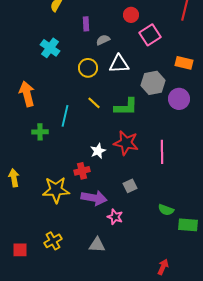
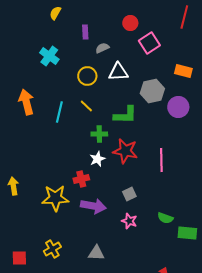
yellow line: (94, 103) -> (86, 106), moved
cyan line: (65, 116) -> (59, 112), moved
green cross: (40, 132) -> (99, 134), moved
pink star: (115, 217) -> (129, 221), moved

